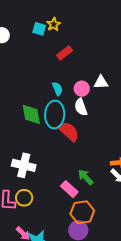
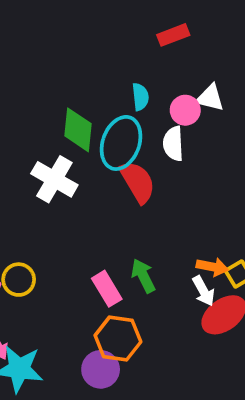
white triangle: (101, 82) -> (210, 98), moved
white cross: (24, 165) -> (54, 179), moved

